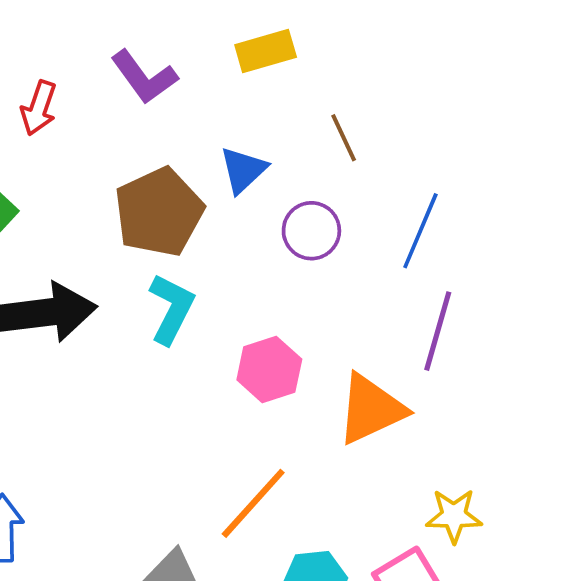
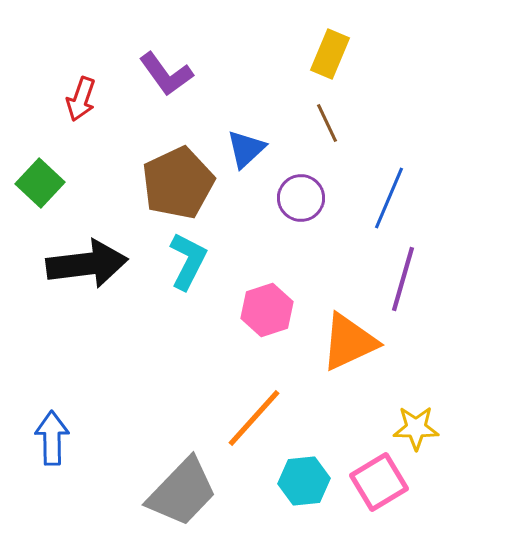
yellow rectangle: (266, 51) -> (330, 54), moved, turned -51

